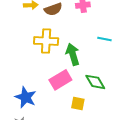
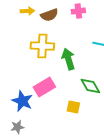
pink rectangle: (60, 80) -> (44, 87), moved

